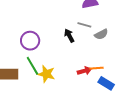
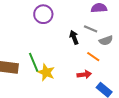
purple circle: (30, 41) -> (43, 14), moved
orange line: (96, 68) -> (93, 57), moved, turned 32

